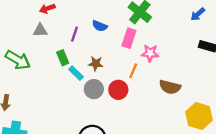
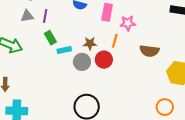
purple line: (74, 34) -> (45, 16), moved
brown star: (96, 64) -> (90, 43), moved
cyan rectangle: (76, 73) -> (64, 50), turned -48

